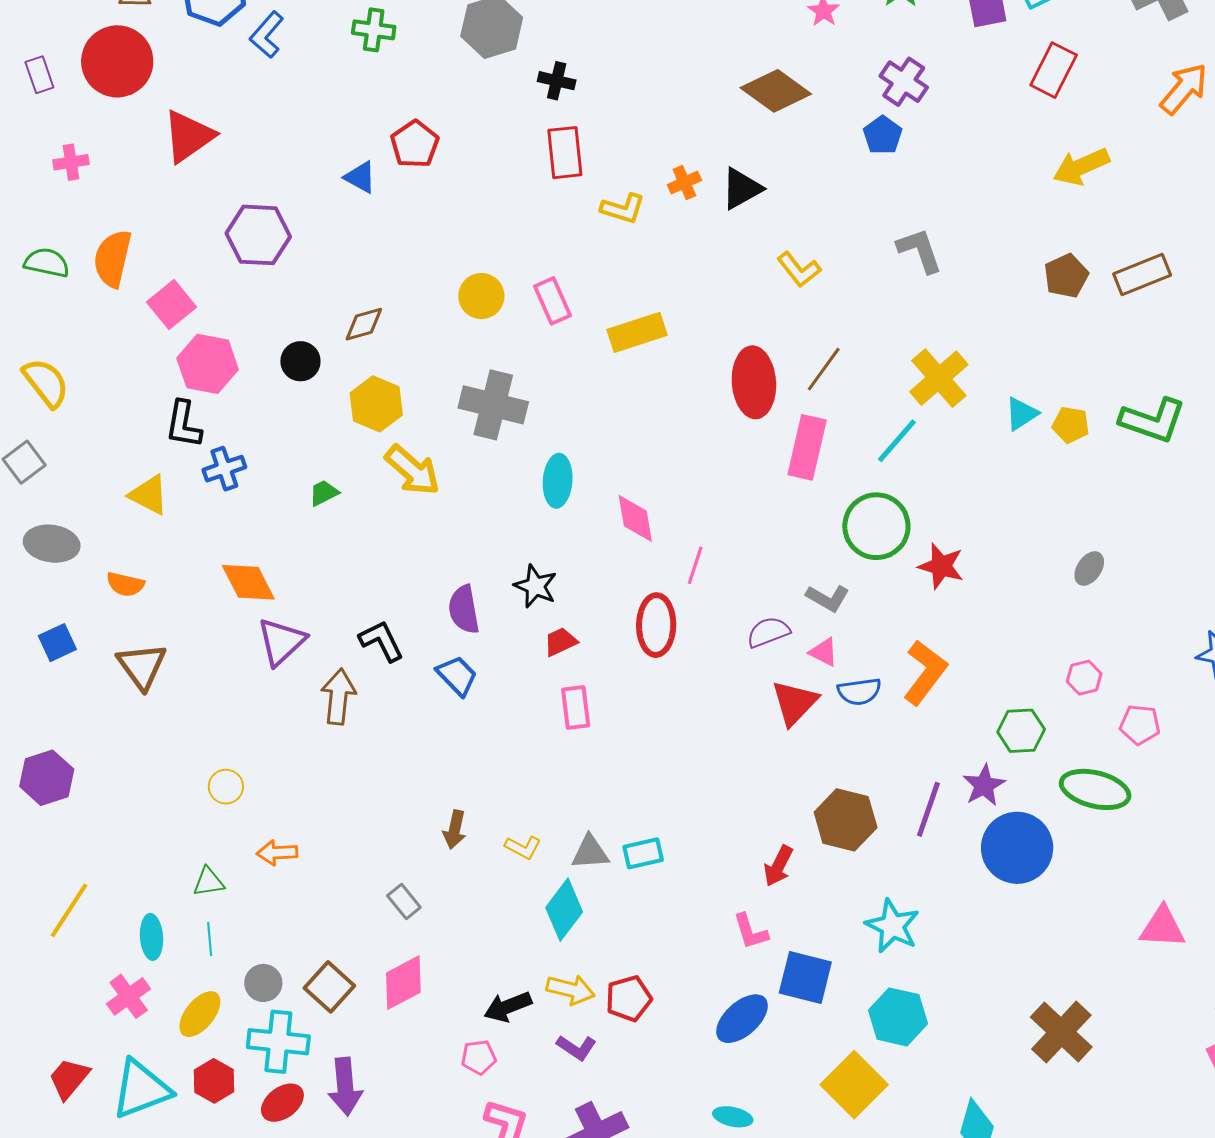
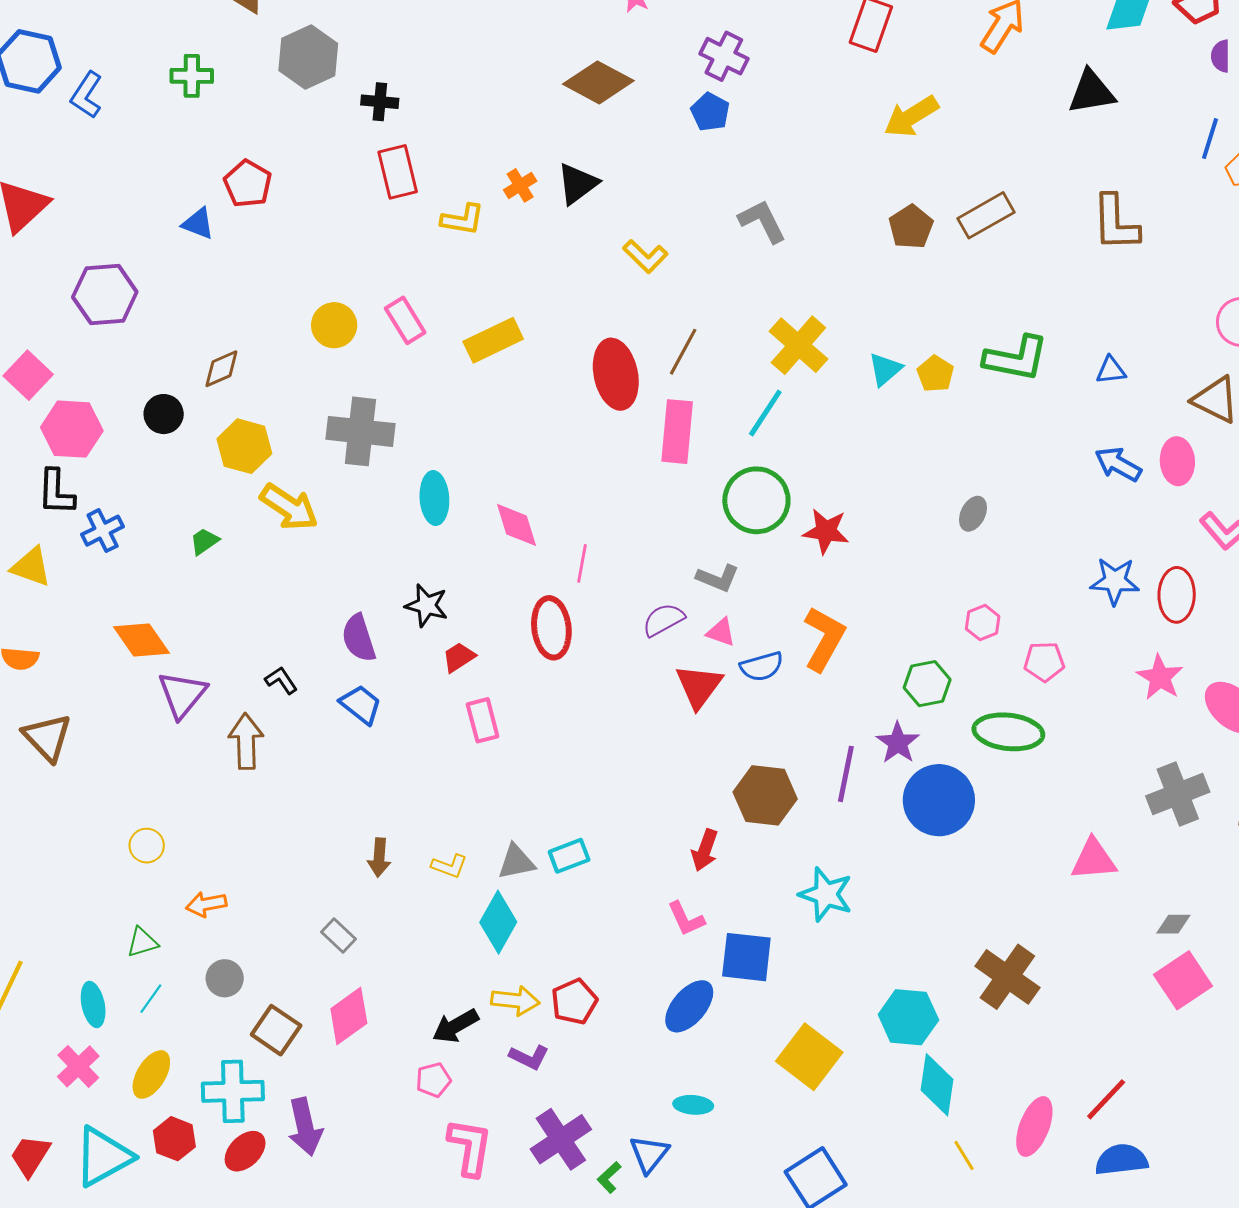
yellow pentagon: (1071, 425) -> (935, 374), turned 30
black L-shape: (381, 641) -> (281, 680), size x0.7
cyan line: (210, 939) -> (151, 999), turned 48
gray circle: (263, 983) -> (225, 978), moved
cyan hexagon: (898, 1017) -> (908, 1017), moved

